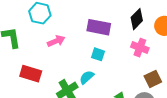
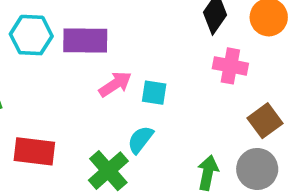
purple rectangle: (99, 27) -> (85, 41), moved
pink arrow: (56, 41) -> (115, 84), moved

